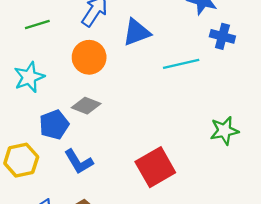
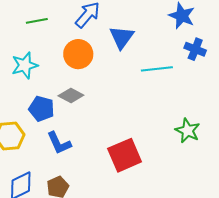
blue triangle: (137, 32) -> (122, 37), turned -40
blue pentagon: (54, 125) -> (42, 109), turned 30
green star: (224, 131) -> (188, 131), turned 30

